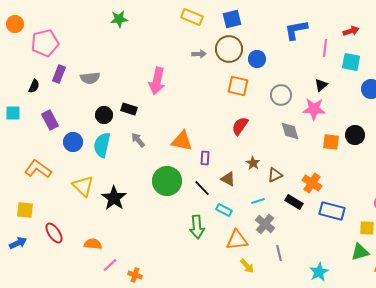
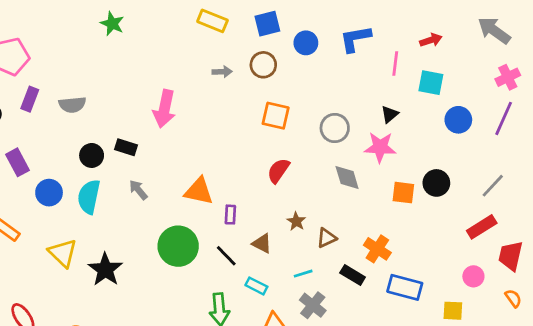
green star: (119, 19) -> (112, 24), turned 30
brown circle: (229, 49) -> (263, 65), size x0.7
blue circle: (257, 59) -> (306, 43), moved

